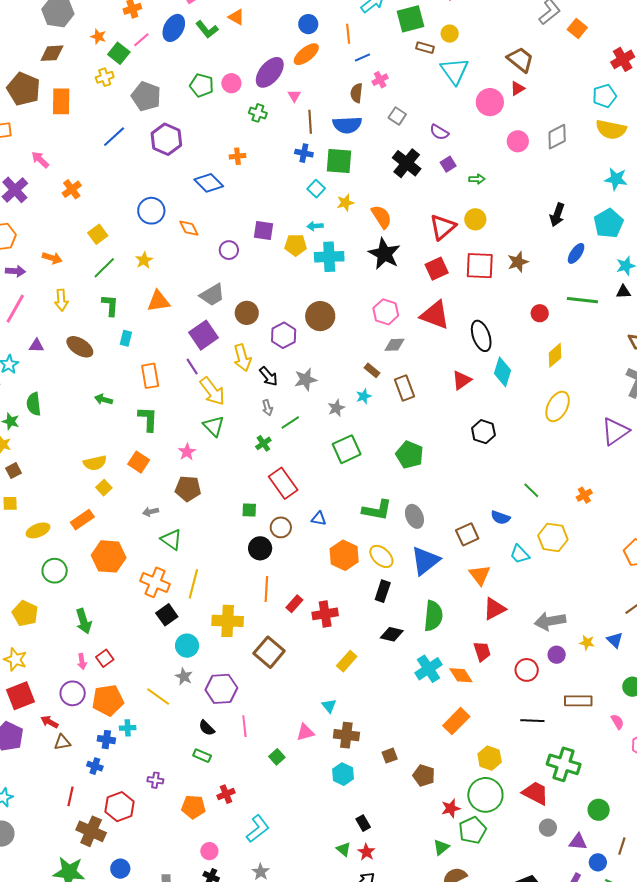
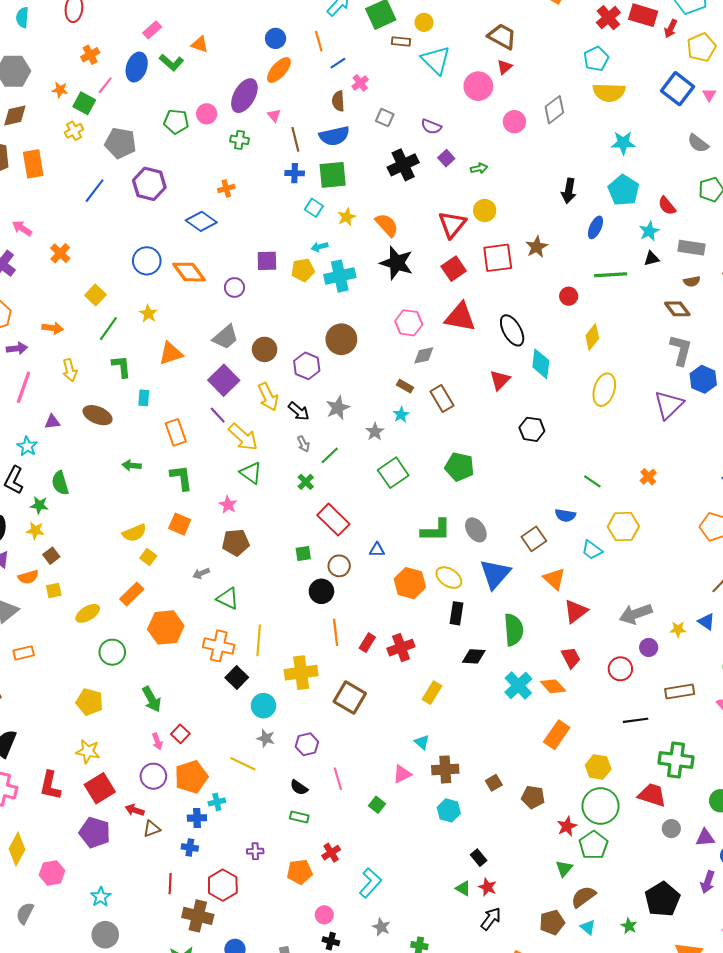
black cross: (407, 163) -> (403, 165), turned 36
orange diamond: (189, 228) -> (189, 272), size x1.5
purple hexagon: (221, 689) -> (307, 744), size x0.7

